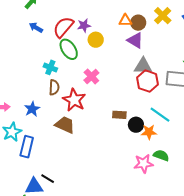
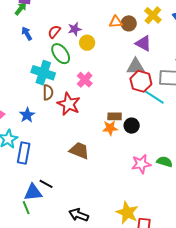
blue arrow: (36, 27) -> (27, 33), turned 32
red semicircle: (63, 27) -> (54, 32), size x0.6
purple triangle: (135, 40) -> (143, 43), moved
cyan cross: (50, 67) -> (43, 73), size x1.6
cyan line: (160, 115) -> (154, 97), moved
brown trapezoid: (65, 125) -> (79, 151), moved
orange star: (149, 132) -> (110, 128), moved
green semicircle: (161, 155) -> (165, 162), moved

